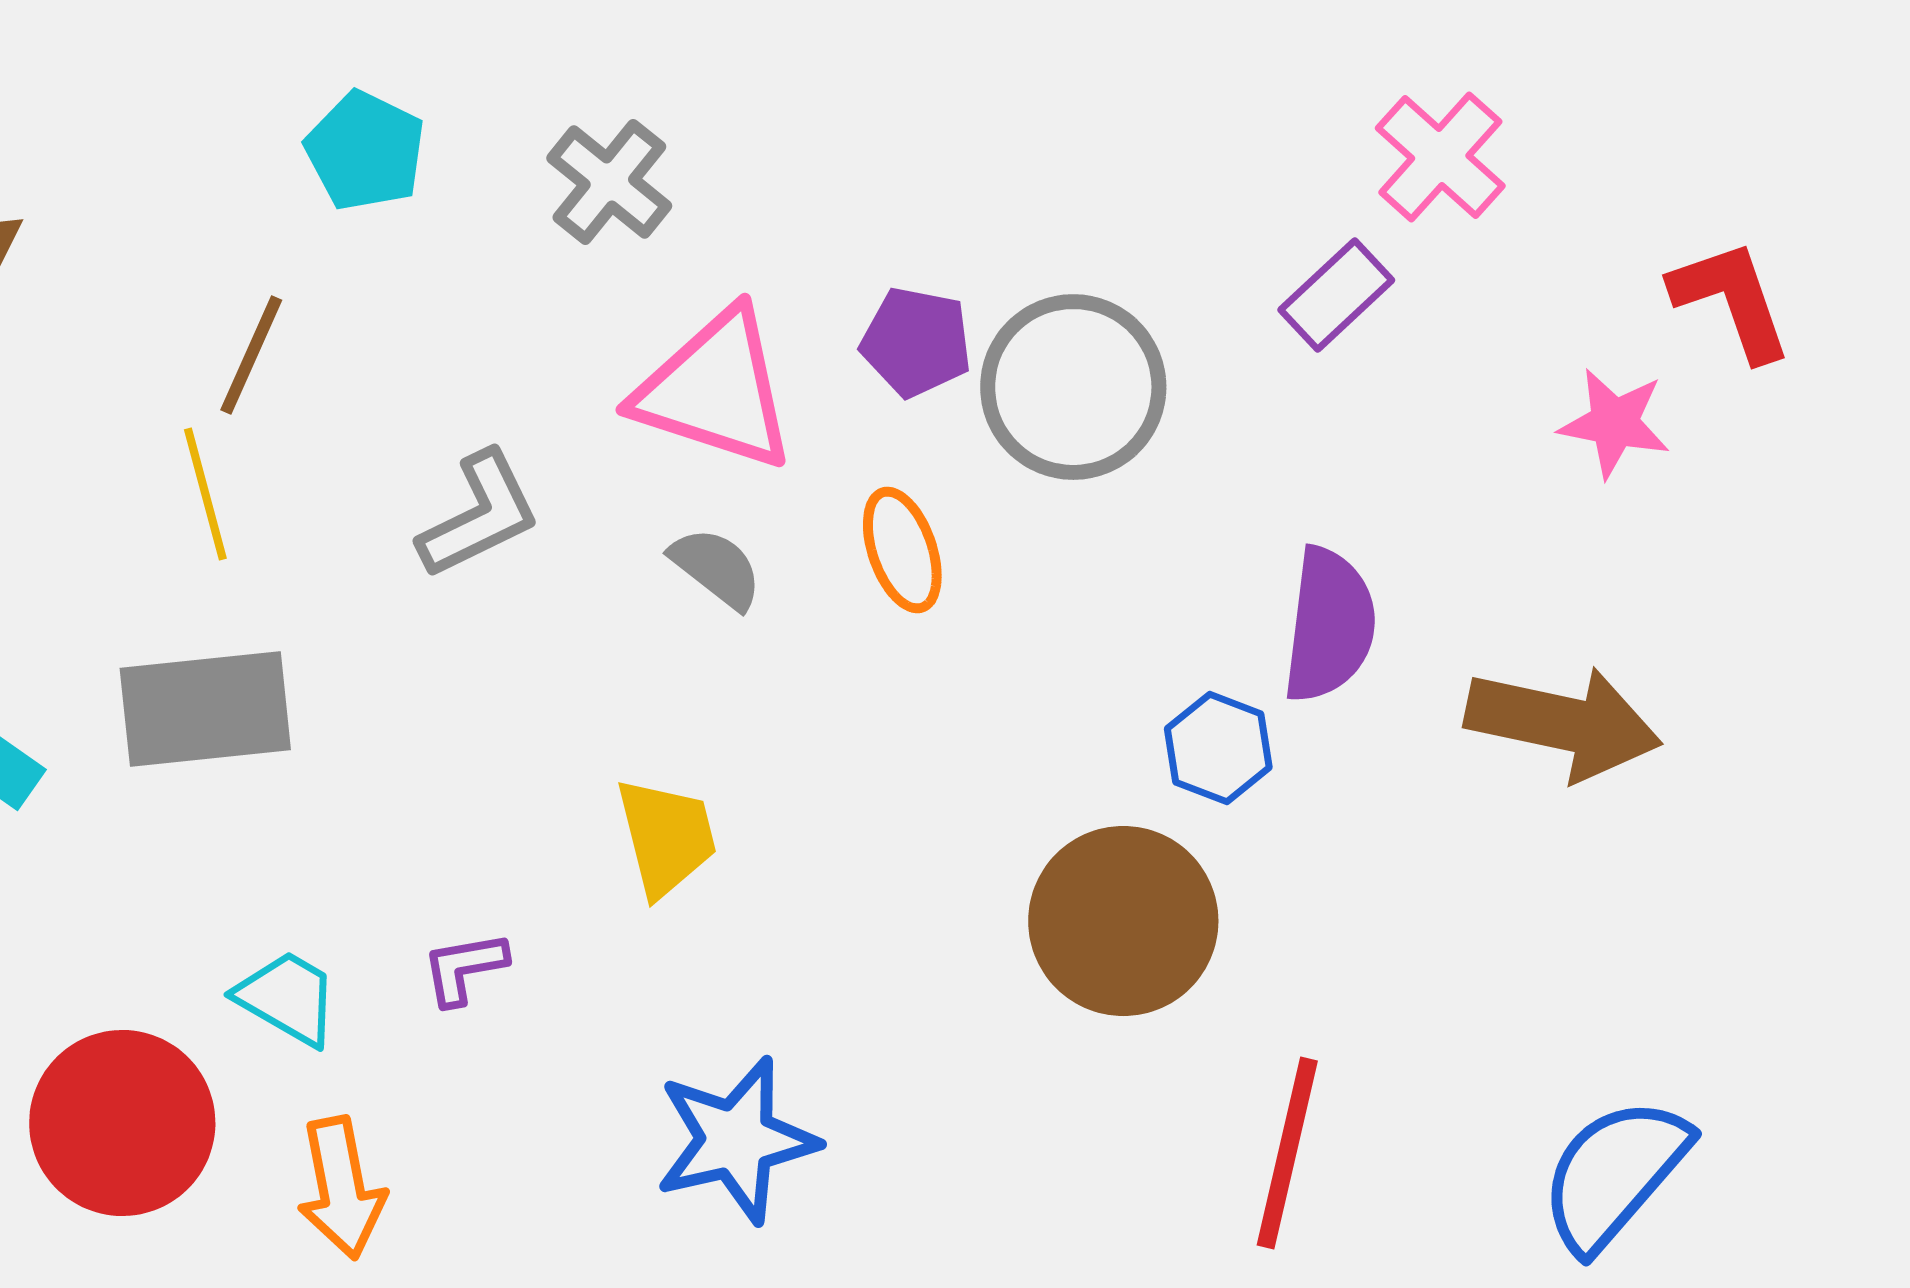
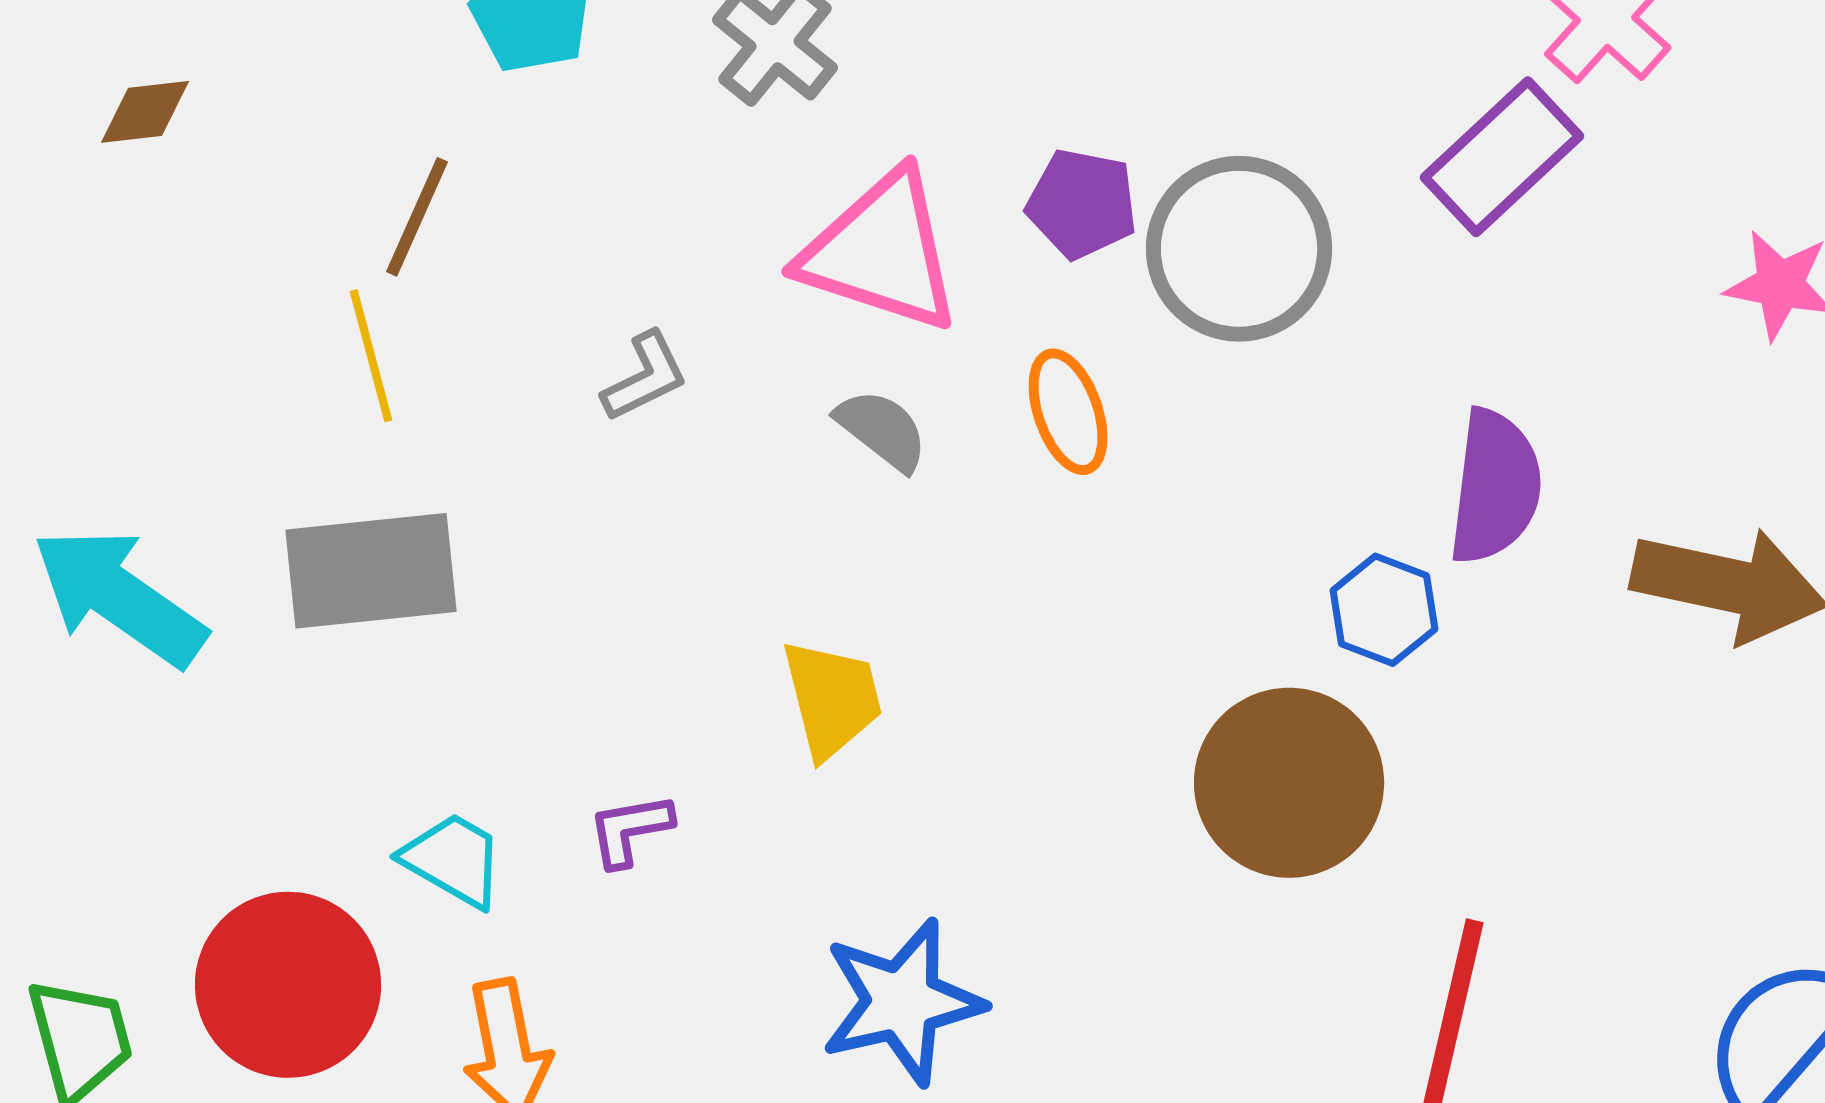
purple rectangle: (1336, 295) -> (1502, 157), size x1.4
gray L-shape: (479, 515) -> (645, 377), size x0.7

